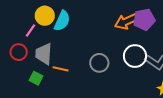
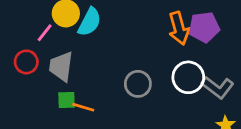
orange arrow: (126, 21) -> (179, 28), turned -85
orange line: (61, 69) -> (83, 107), moved
green square: (36, 78) -> (66, 100), moved, turned -32

